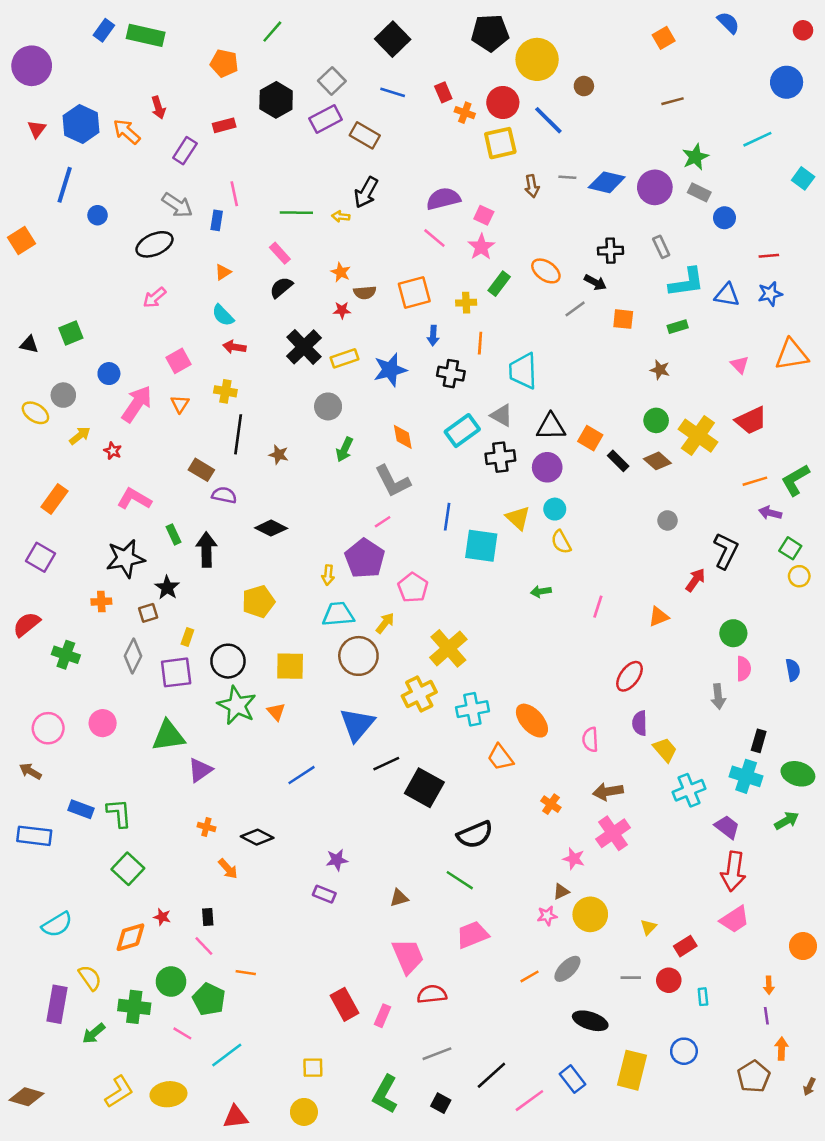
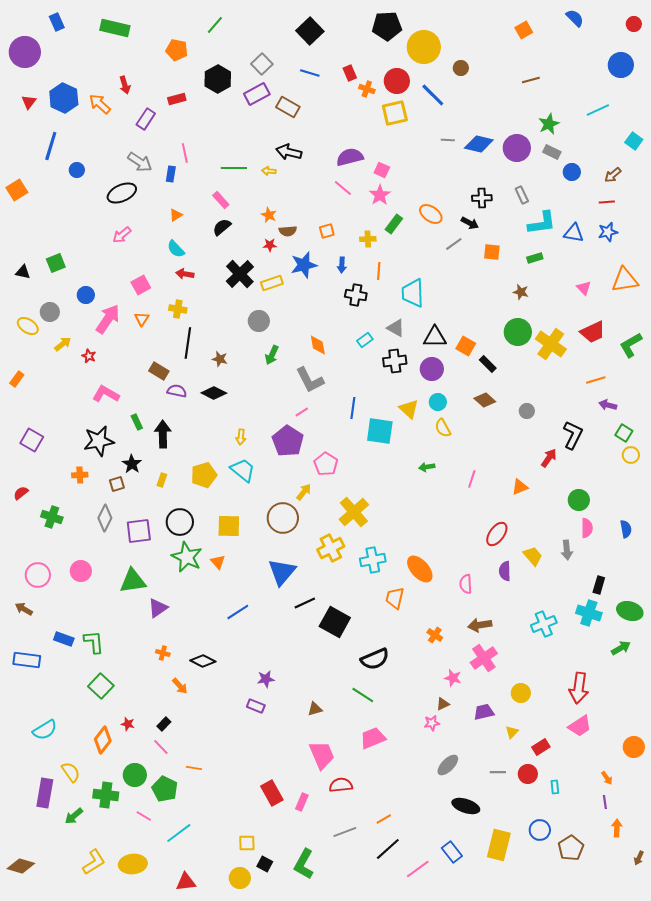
blue rectangle: (104, 30) -> (57, 22), moved, turned -60
brown arrow: (532, 186) -> (613, 175), moved, turned 60
black arrow: (366, 192) -> (289, 152), turned 75
orange square: (414, 292) -> (327, 231), size x0.6
blue star: (390, 370) -> (304, 265), moved
green circle: (656, 420) -> (518, 332), size x1.4
cyan rectangle: (462, 431) -> (365, 340), size x0.6
brown diamond: (657, 461) -> (485, 400), moved
green L-shape: (795, 480) -> (631, 345), moved
orange rectangle: (54, 499) -> (17, 379), moved, size x0.7
black diamond: (271, 528) -> (214, 393), moved
yellow arrow: (328, 575) -> (241, 437), moved
cyan trapezoid: (338, 614) -> (243, 470), moved, turned 44
red semicircle: (27, 624) -> (21, 493), size x0.7
yellow rectangle: (187, 637) -> (162, 480), moved
yellow trapezoid: (665, 750) -> (533, 556), moved
orange trapezoid: (500, 757) -> (395, 598), turned 50
purple trapezoid: (727, 827) -> (484, 712), moved, turned -50
yellow circle: (590, 914) -> (521, 693), moved, size x0.7
black rectangle: (208, 917) -> (164, 724), turned 48
orange diamond: (130, 937) -> (103, 740), turned -36
orange line: (529, 976) -> (384, 819), moved
orange arrow: (769, 985) -> (607, 778), turned -32
brown pentagon: (754, 1077) -> (571, 848), moved
black square: (441, 1103) -> (265, 864), moved

